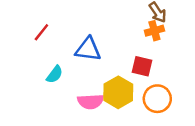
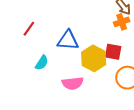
yellow hexagon: (118, 92) -> (94, 58), moved

